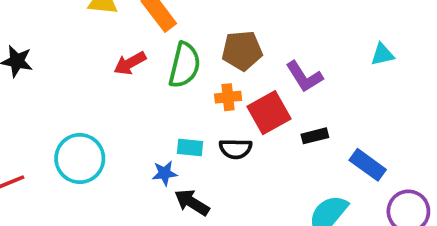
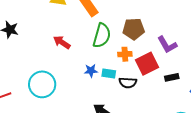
red arrow: (130, 63) -> (62, 42), moved, turned 60
cyan rectangle: (190, 148) -> (109, 74), moved
blue star: (165, 173) -> (91, 71), moved

